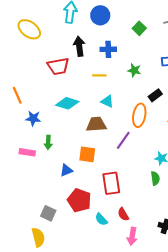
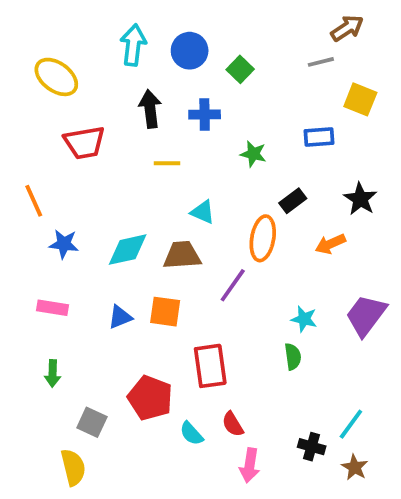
green square: (139, 28) -> (240, 69), moved
red trapezoid: (58, 66) -> (84, 143), moved
yellow line: (99, 75) -> (167, 163), moved
cyan diamond: (67, 103) -> (128, 250), moved, turned -30
green arrow: (48, 142) -> (53, 373), moved
blue triangle: (66, 170) -> (120, 317), moved

